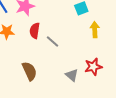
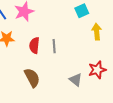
red semicircle: (35, 31) -> (34, 45), moved
gray line: (52, 41) -> (54, 46), turned 48

